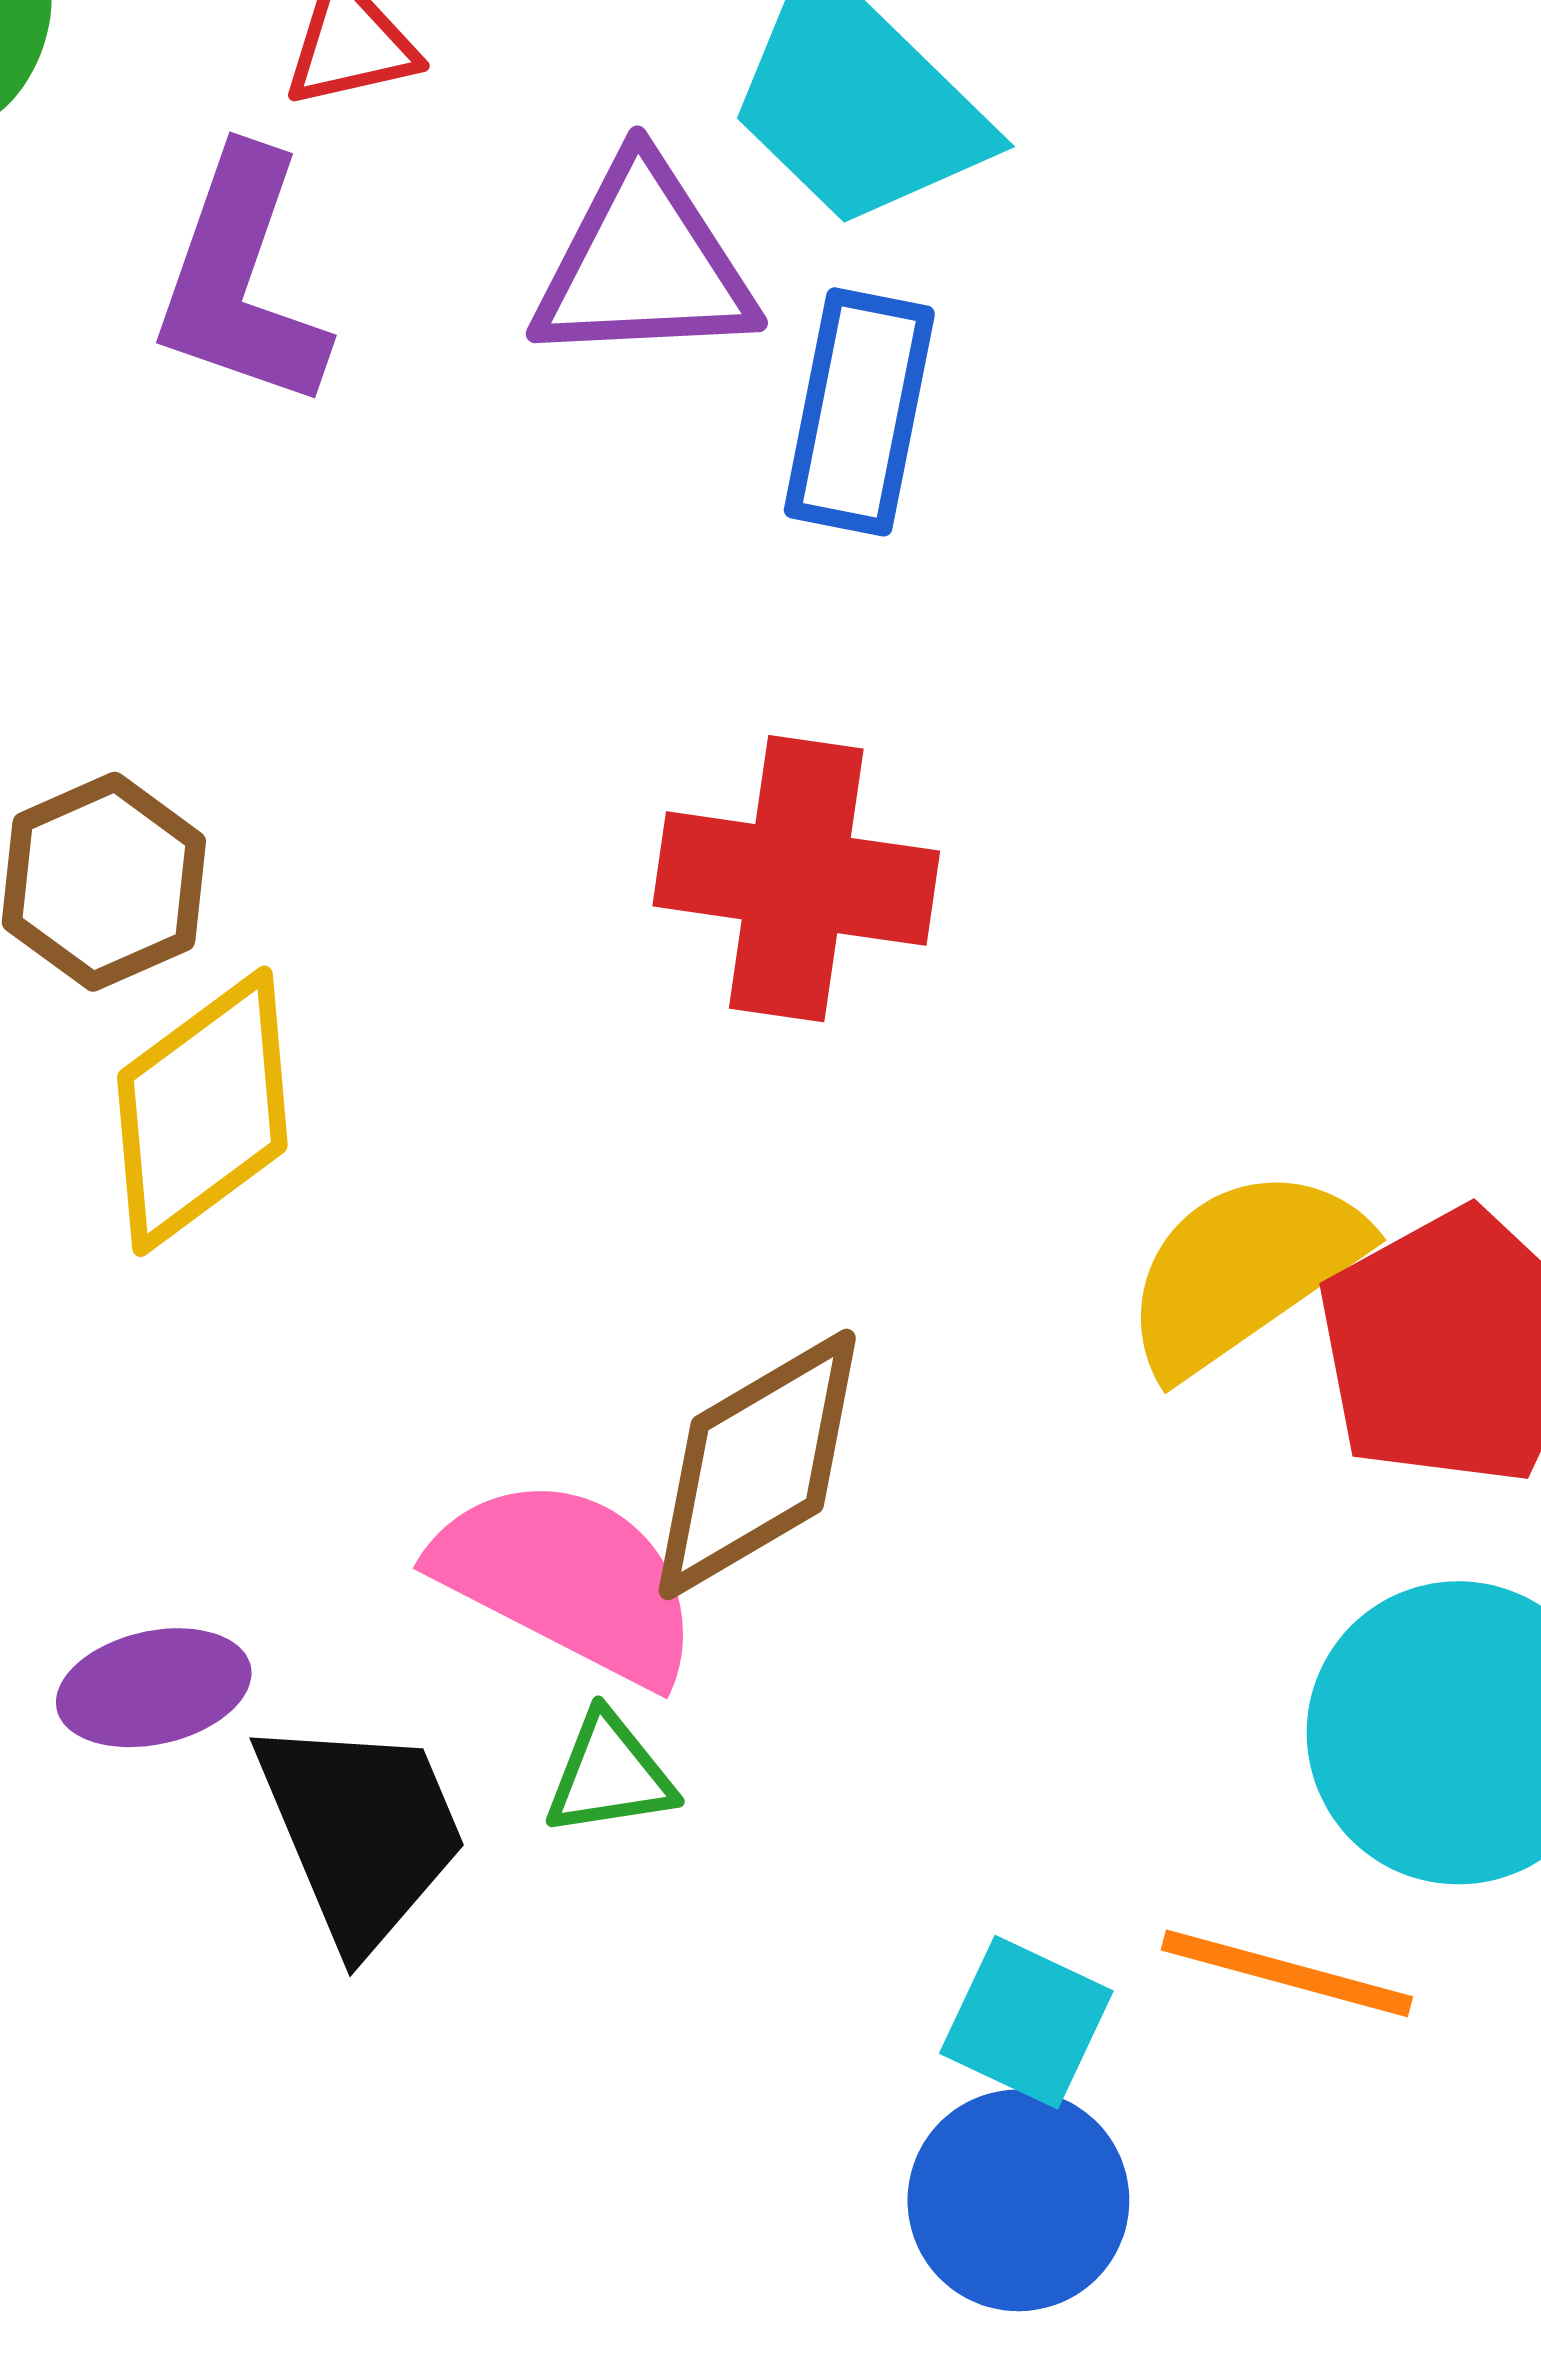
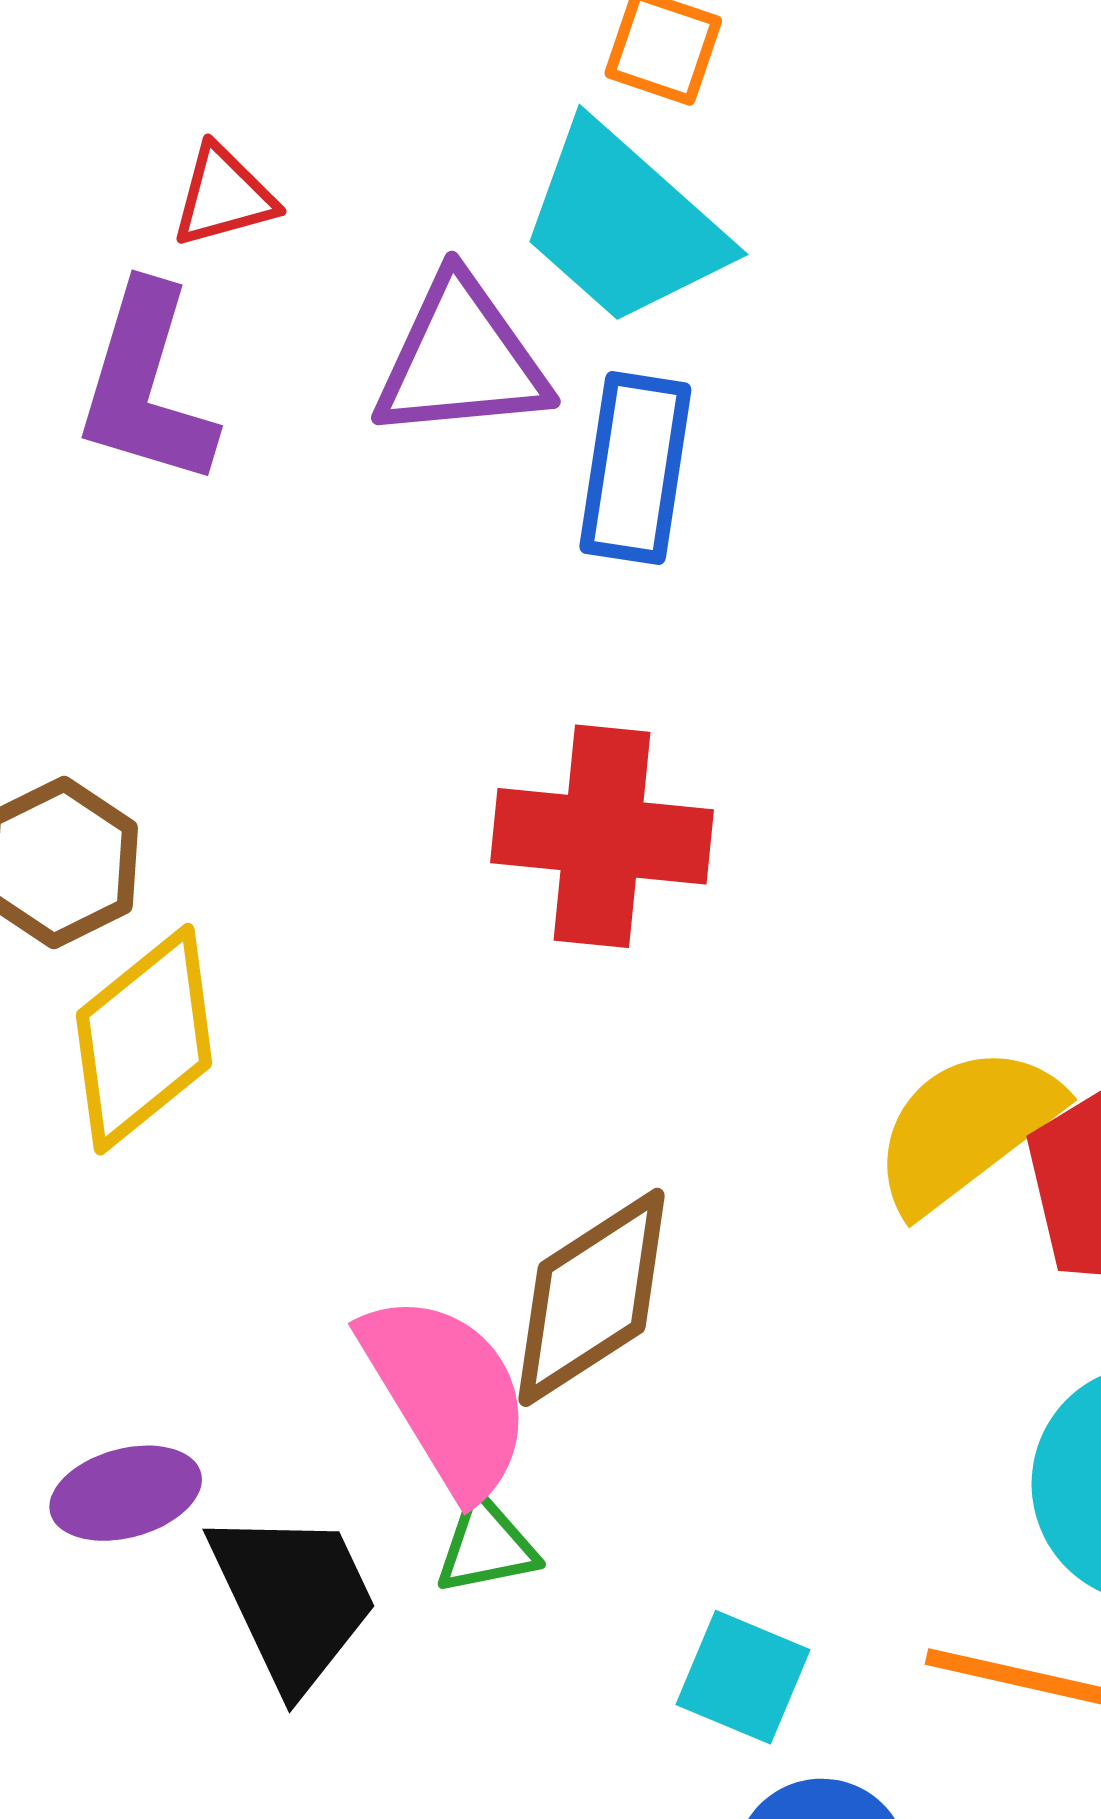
pink semicircle: (568, 1580) -> (447, 1395), turned 34
cyan square: (1026, 2022) -> (743, 1677), moved

